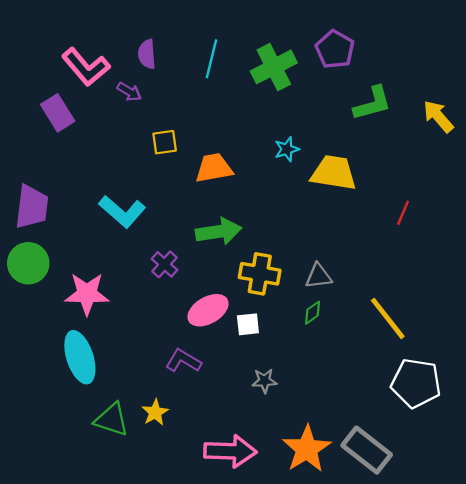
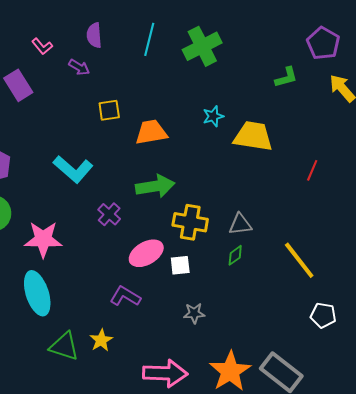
purple pentagon: (335, 49) -> (323, 43), moved
pink L-shape: (86, 67) -> (42, 46), size x0.5
green L-shape: (373, 103) -> (286, 77), size x0.7
white pentagon: (416, 383) -> (323, 315), size x0.6

